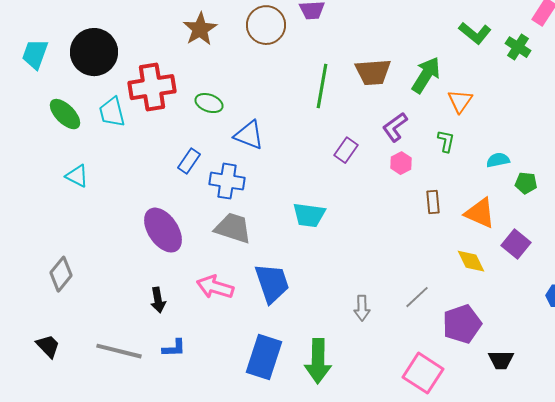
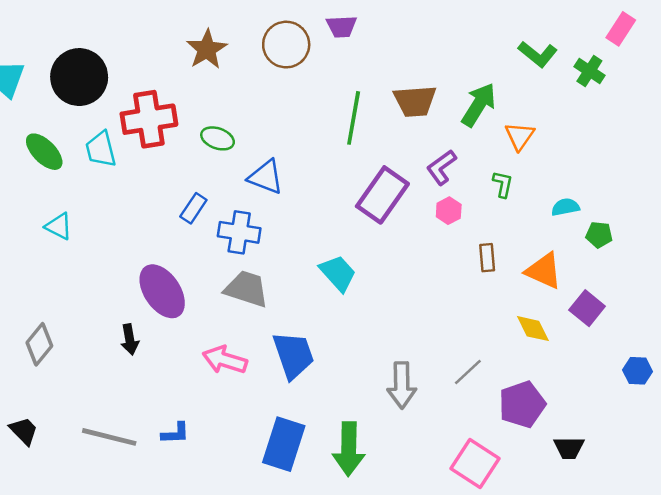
purple rectangle: (346, 150) -> (382, 195), size x1.8
cyan trapezoid: (309, 215) -> (338, 273), turned -140
black arrow: (158, 300) -> (130, 339), moved
gray arrow: (362, 308) -> (402, 385), size x1.5

